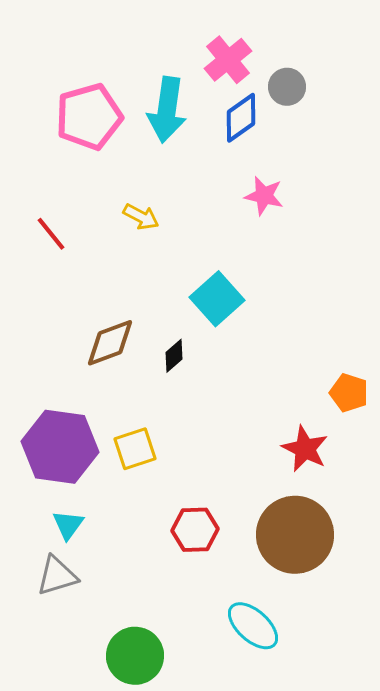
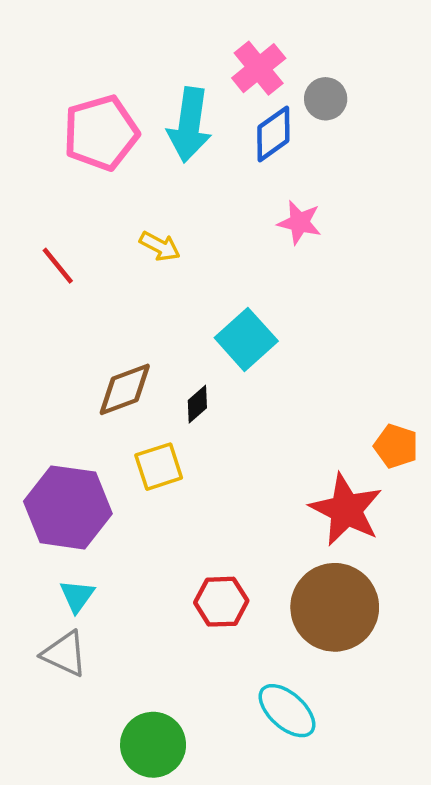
yellow square: (135, 449) -> (159, 467), moved
red star: (305, 449) -> (346, 510), size x1.4
gray triangle: (57, 576) -> (65, 654), turned 42

